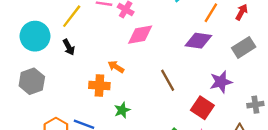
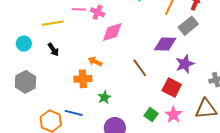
yellow line: (72, 16) -> (53, 23), turned 50
cyan circle: (35, 36) -> (24, 44), size x0.6
purple diamond: (198, 41) -> (165, 44), moved
gray rectangle: (244, 47) -> (188, 26), moved

